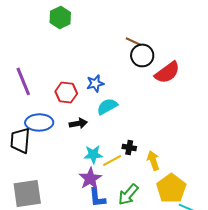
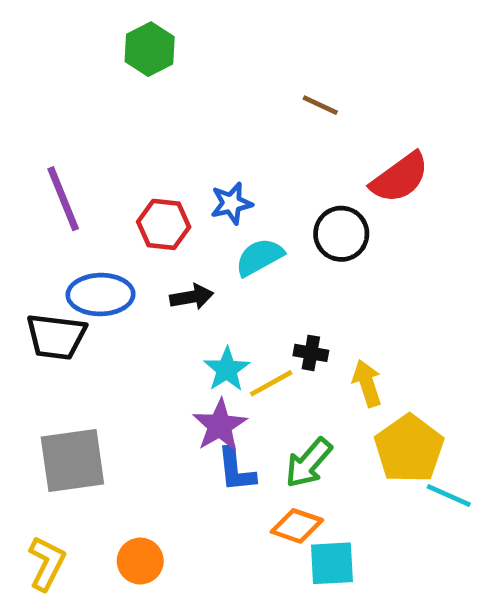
black circle: (142, 55) -> (341, 234), moved
black trapezoid: (20, 140) -> (56, 337), turned -88
cyan star: (93, 154) -> (227, 369), turned -30

